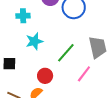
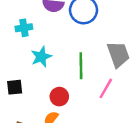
green line: (66, 53) -> (81, 66), turned -35

